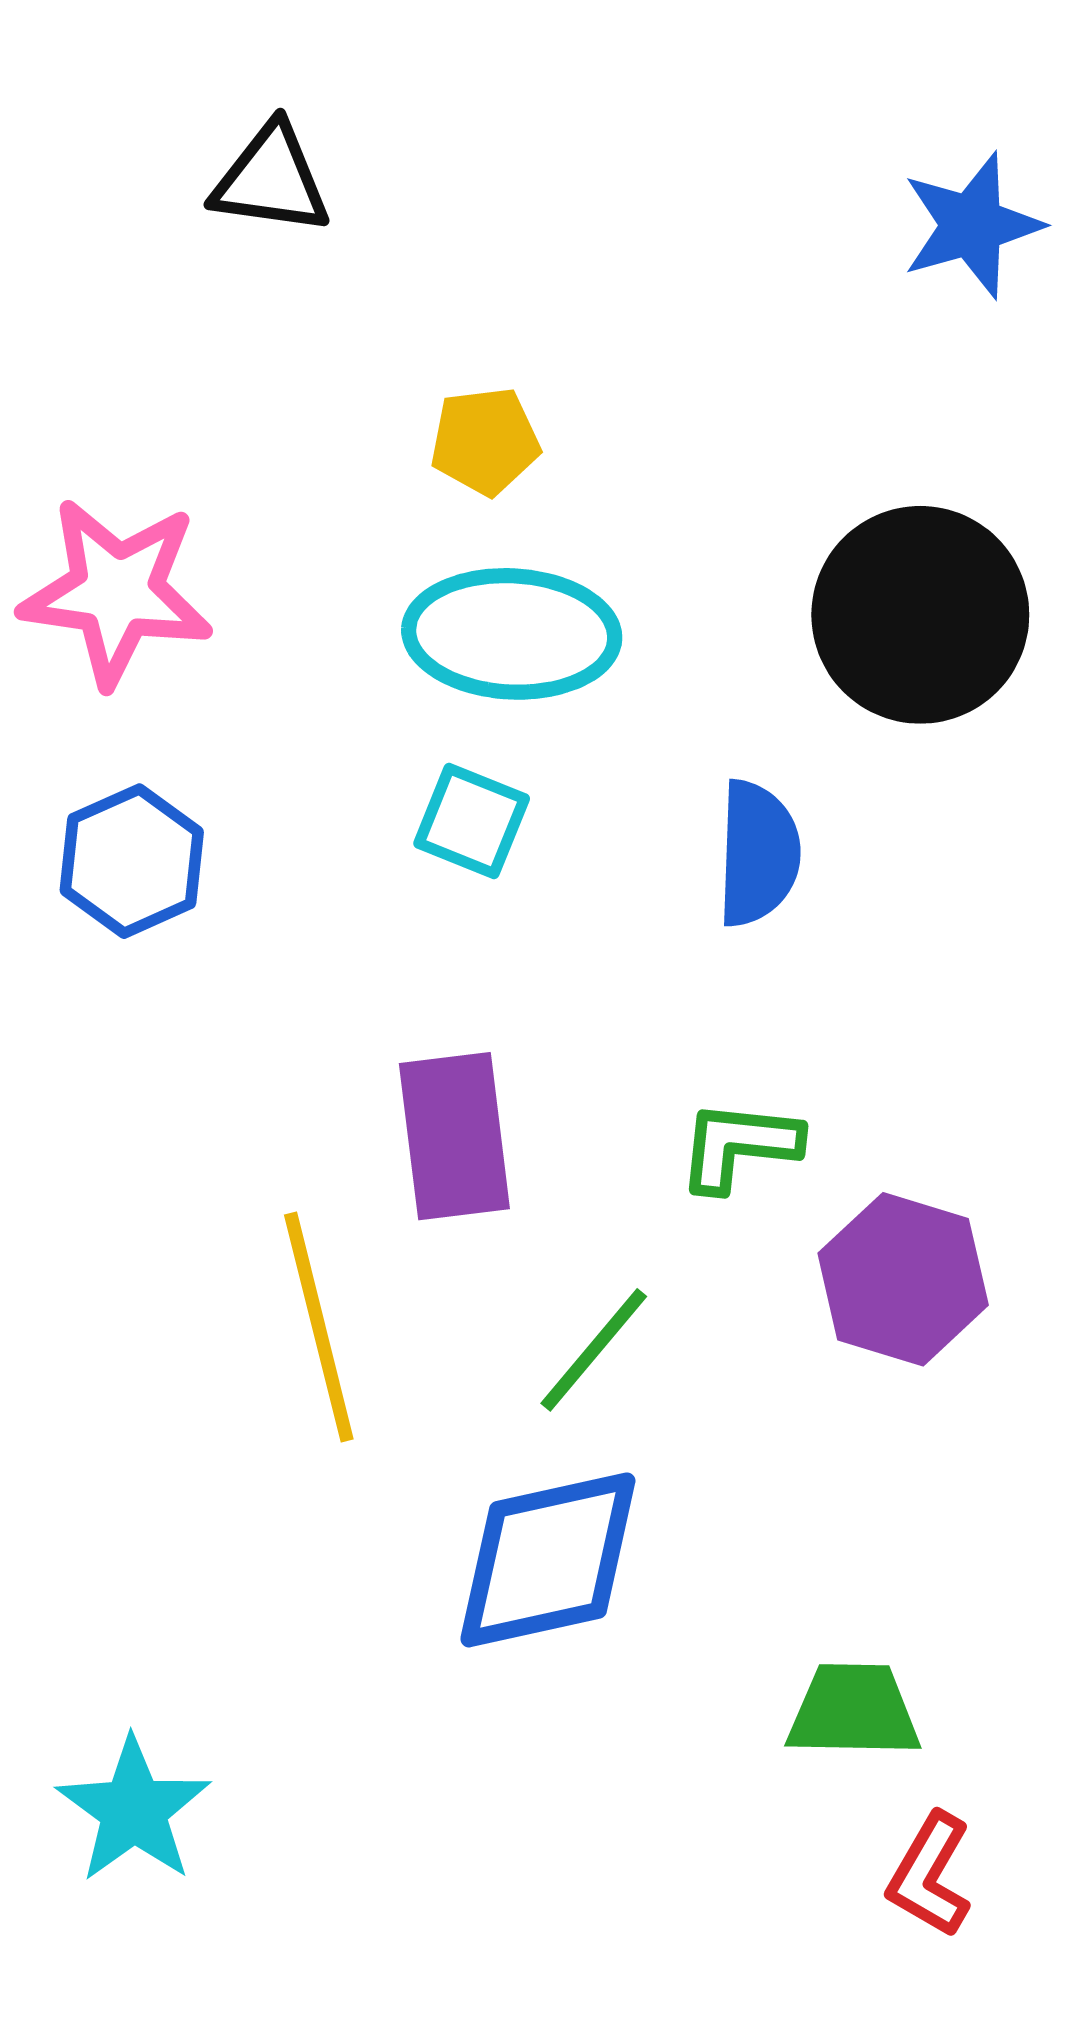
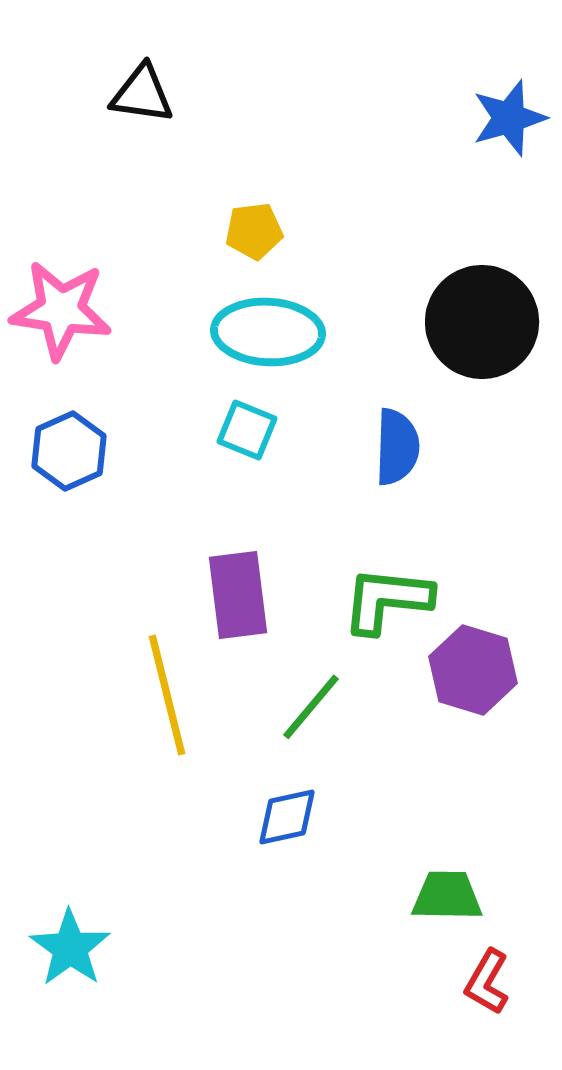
green L-shape: (739, 1146) -> (387, 600), size x1.4
blue diamond: (548, 1560) -> (287, 817), size x0.6

